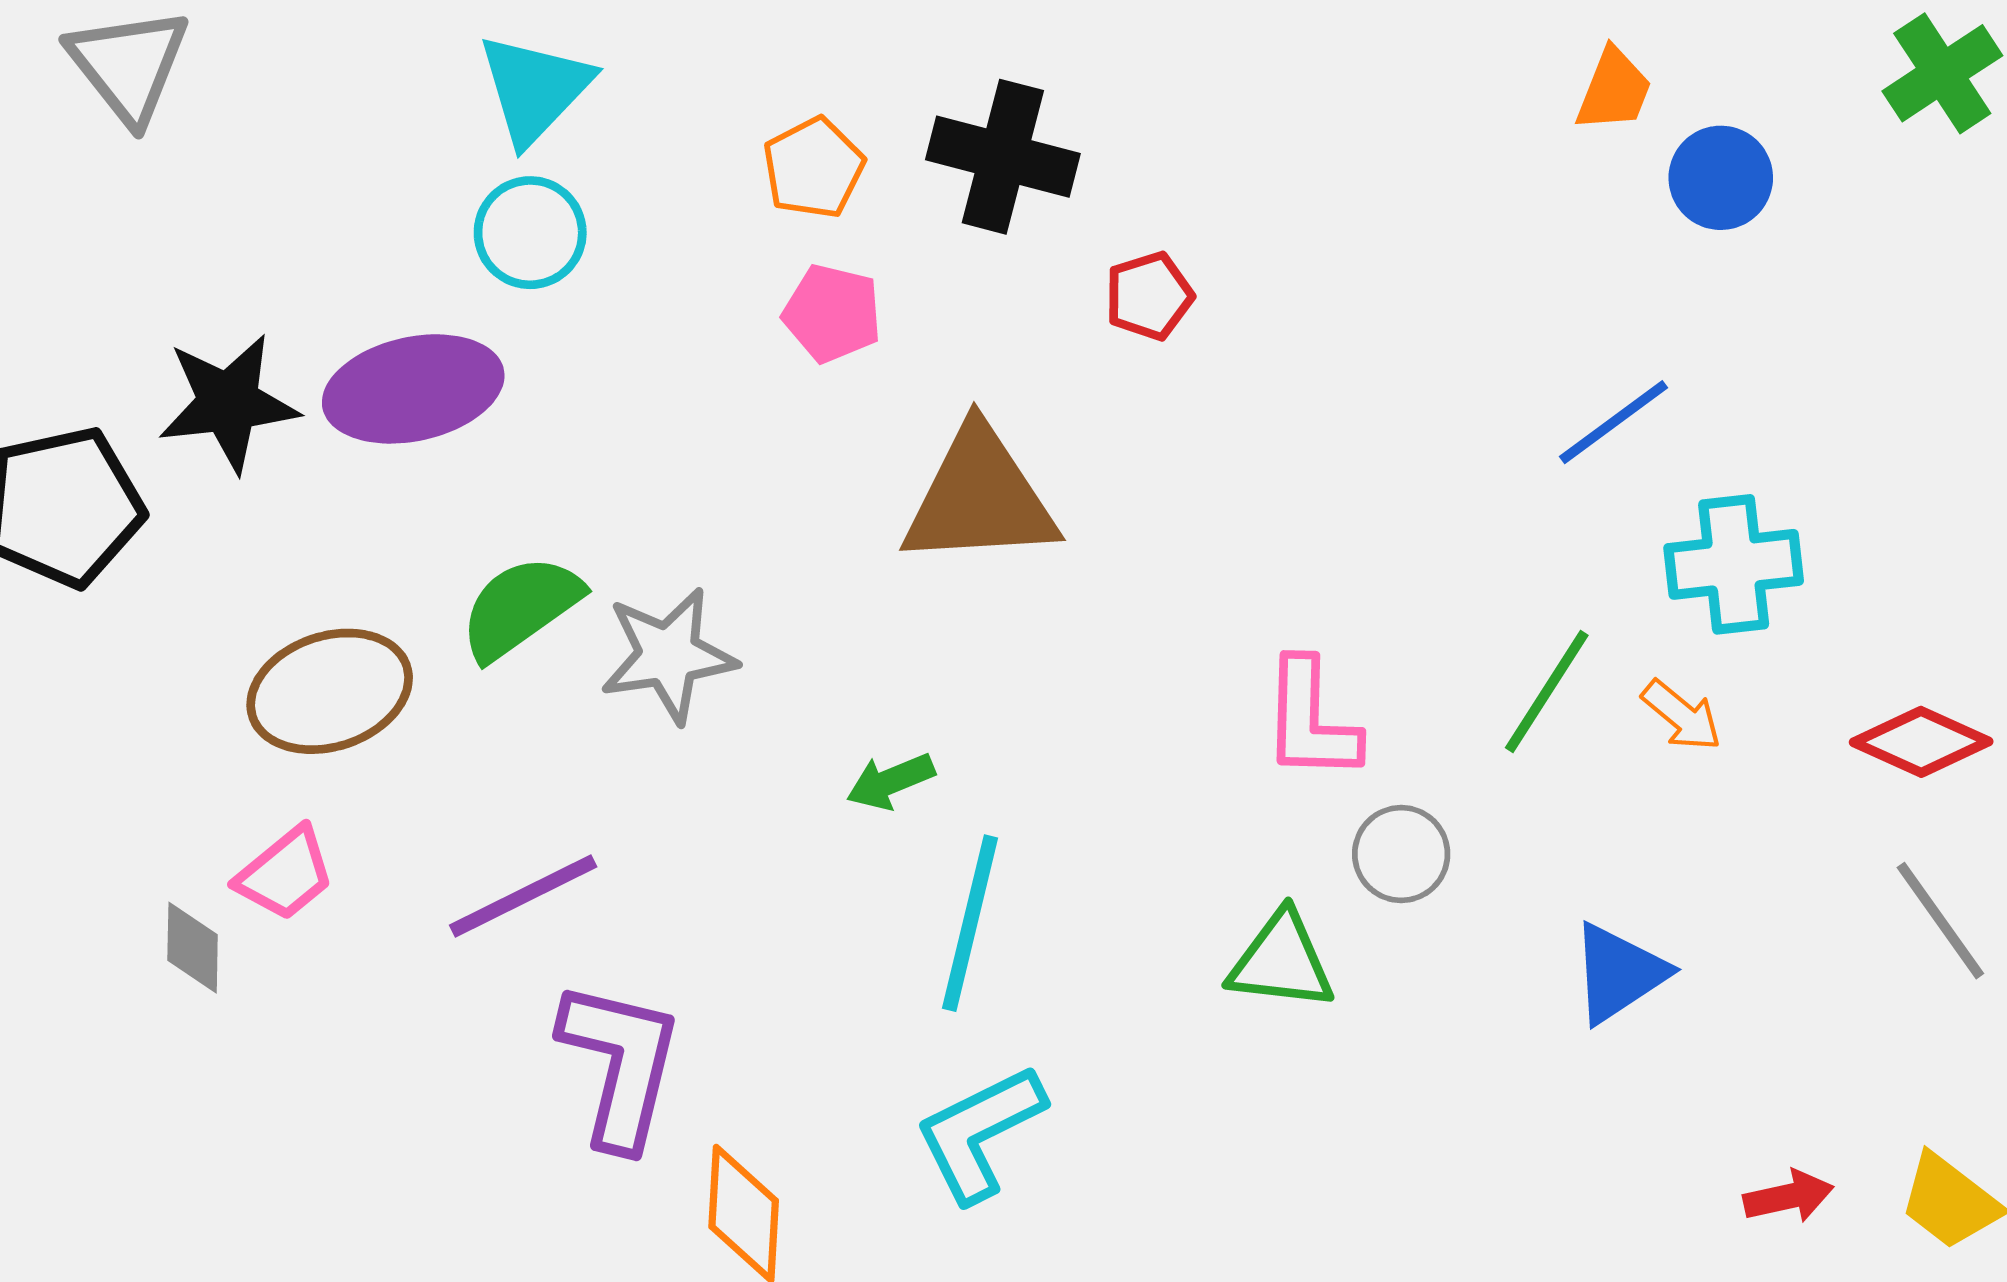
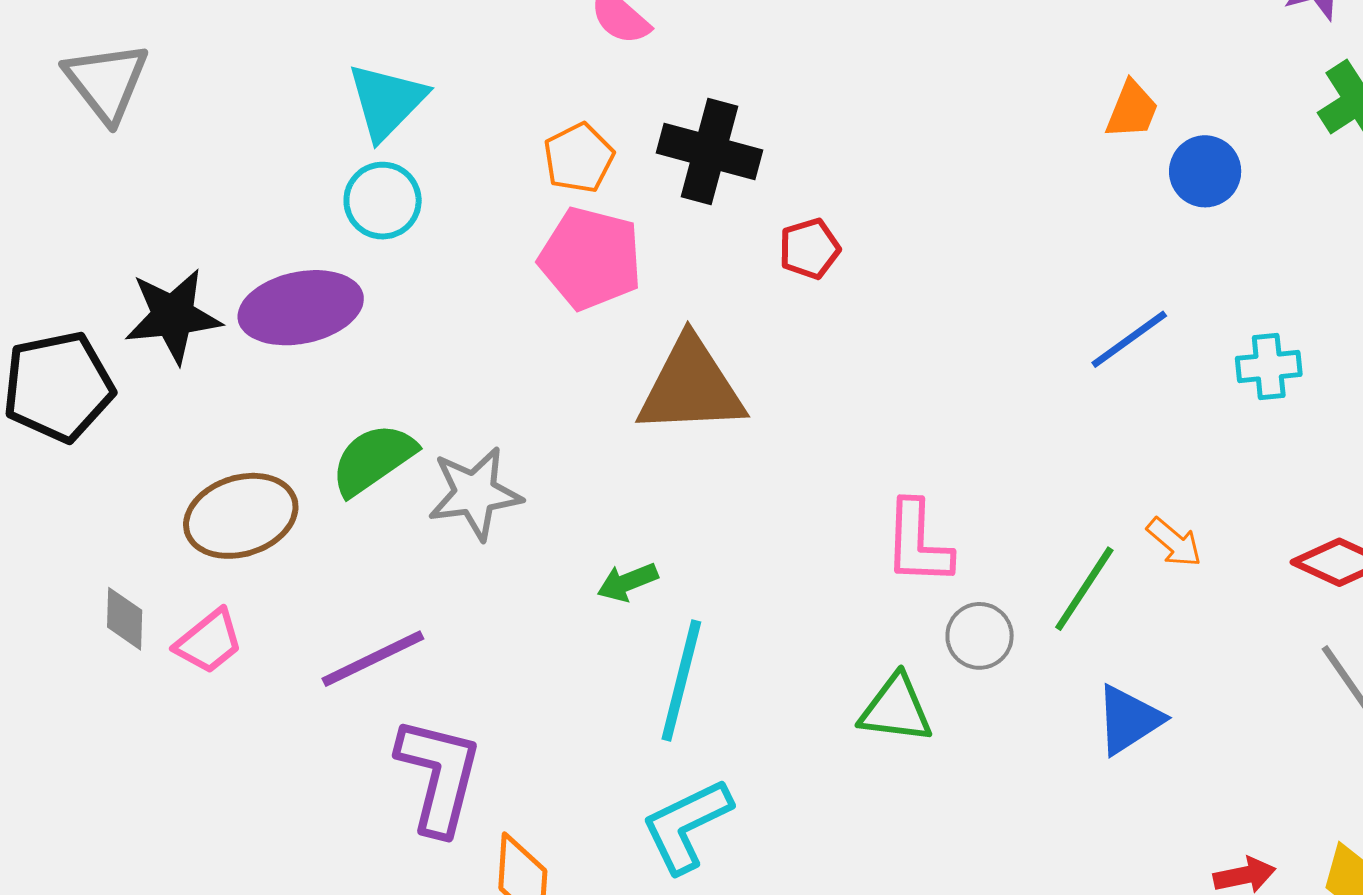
pink pentagon: (832, 313) -> (591, 258), size x1.5
cyan cross: (1734, 564) -> (1269, 366), moved, size x0.7
green line: (1547, 692) -> (1084, 589), moved
gray diamond: (193, 948) -> (125, 619), moved

